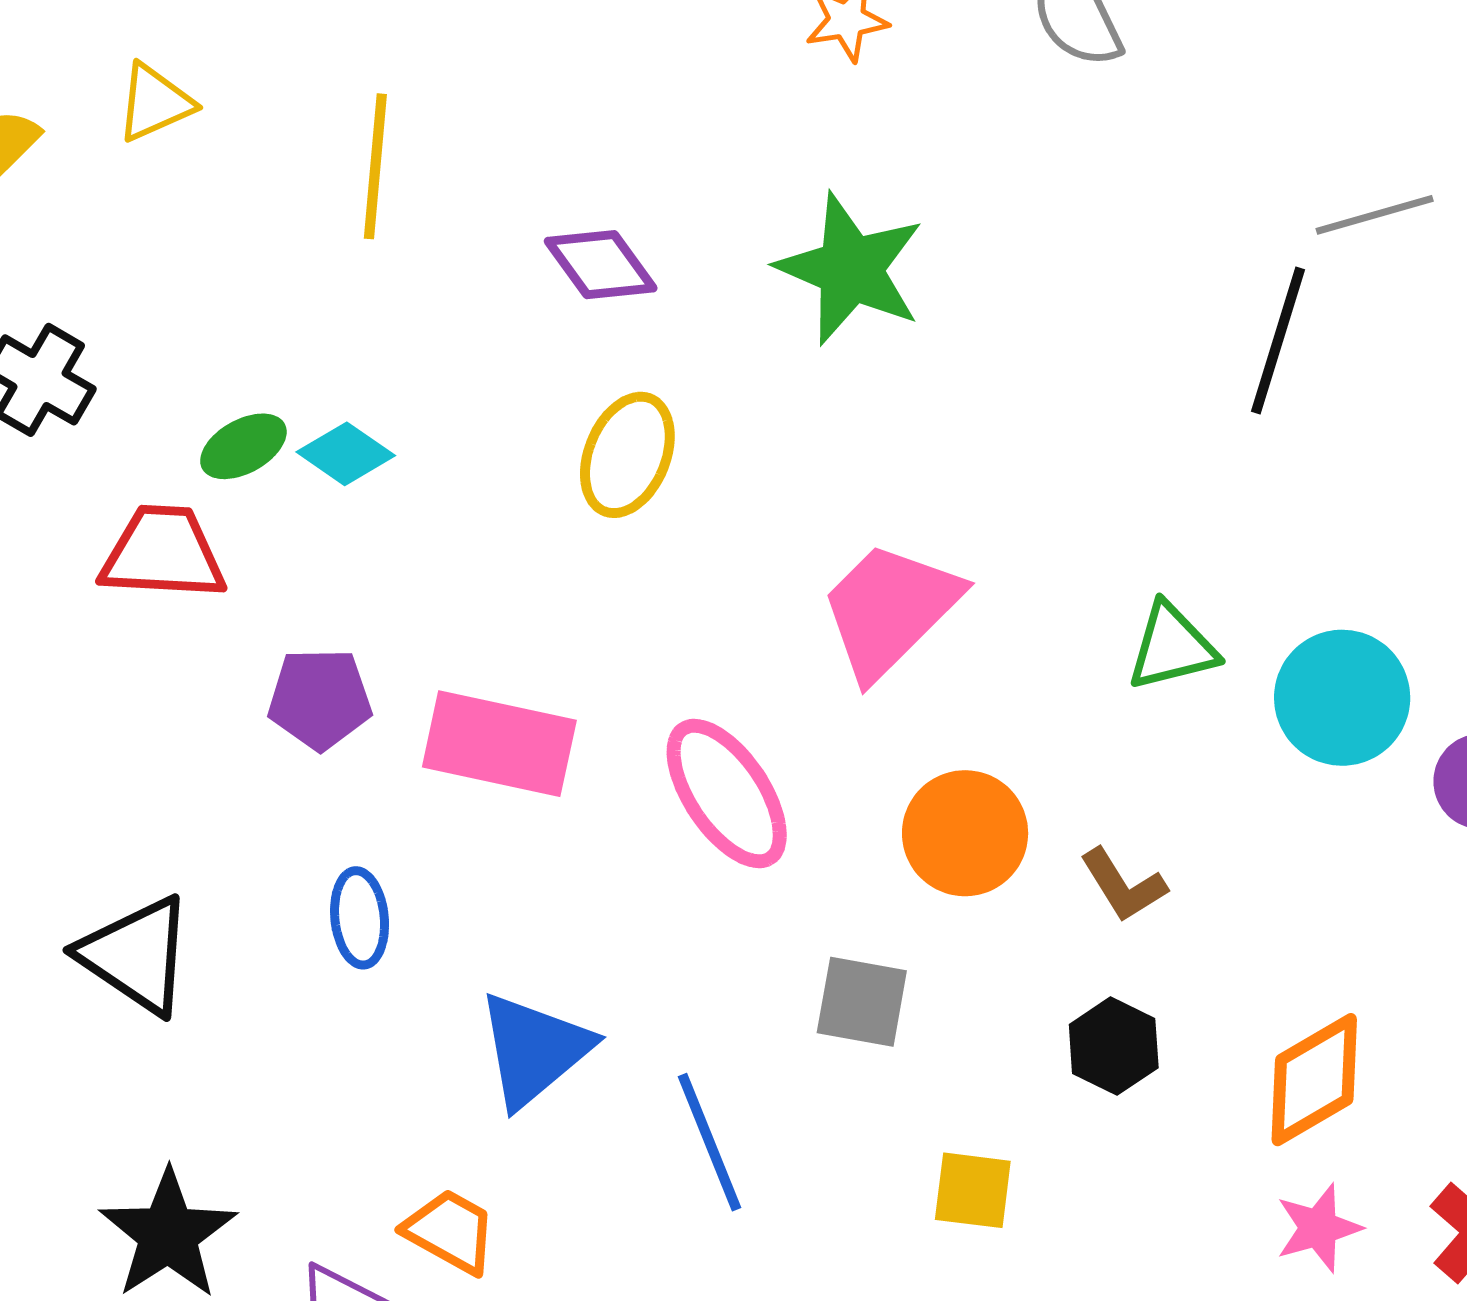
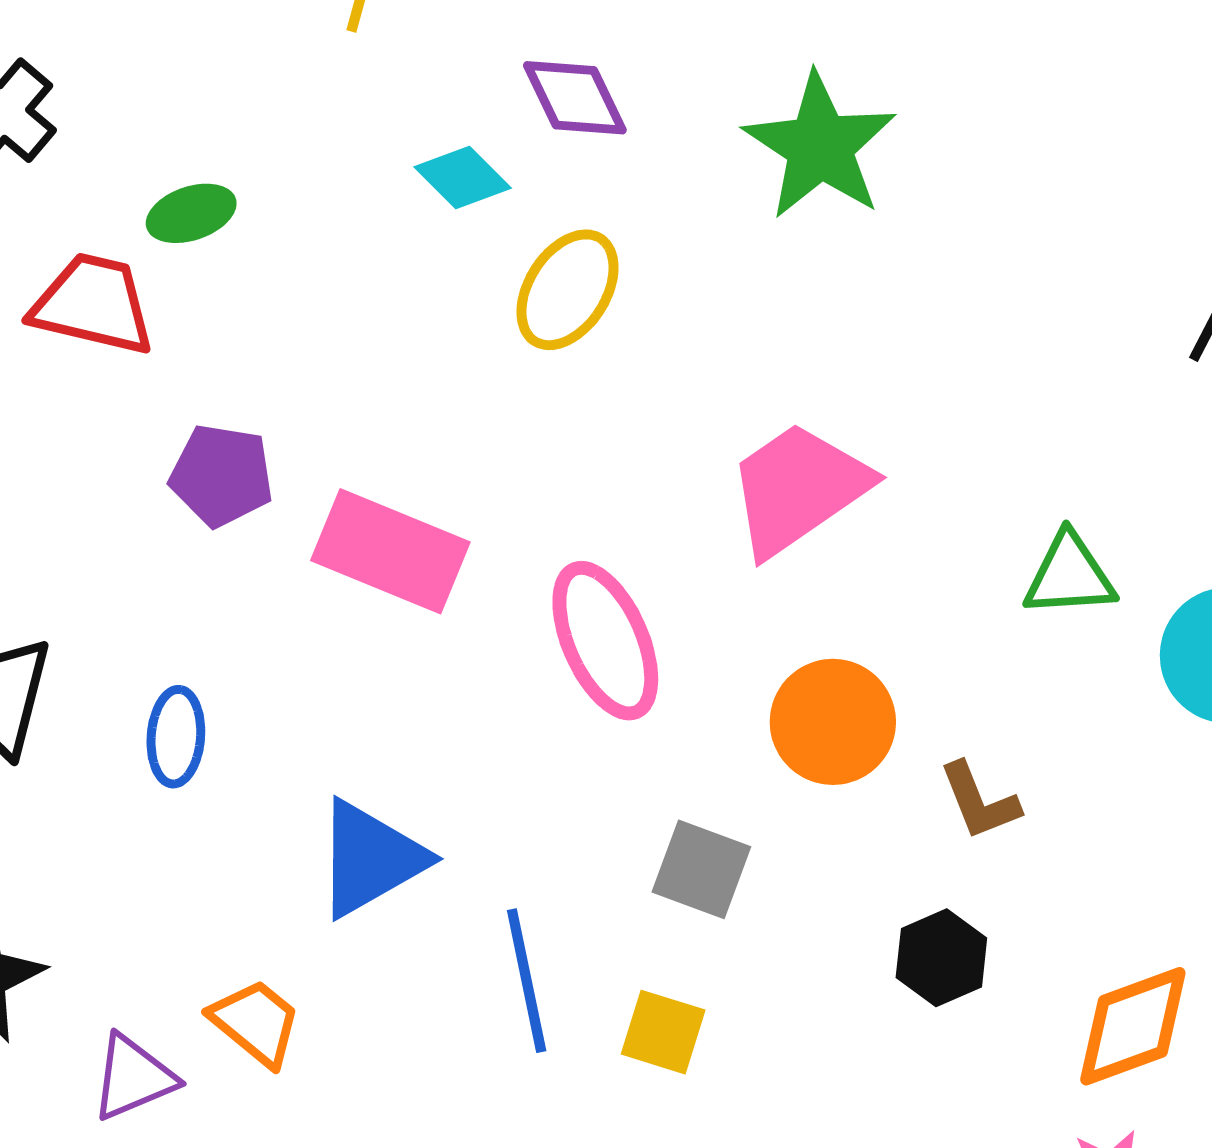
cyan diamond: (346, 454) -> (463, 178), moved
blue ellipse: (360, 918) -> (176, 737), moved
yellow square: (973, 1190) -> (663, 1032), moved

